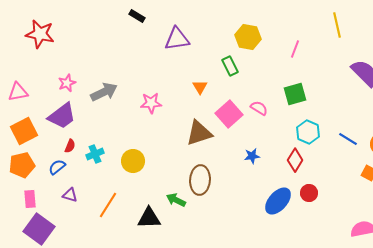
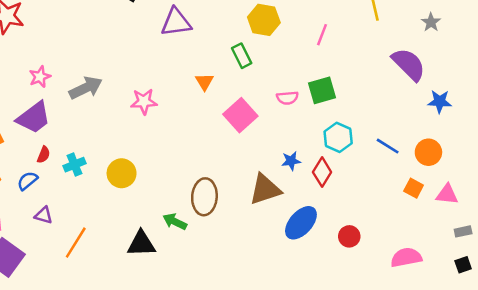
pink semicircle: (259, 108) -> (287, 98), moved, turned 144
brown triangle: (199, 133) -> (265, 189), moved
blue star: (252, 156) -> (291, 161), moved
red circle: (309, 193) -> (349, 236), moved
orange line: (108, 205) -> (76, 243), moved

